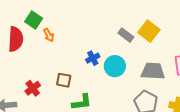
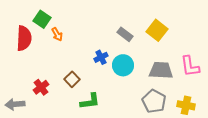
gray rectangle: (126, 35) -> (125, 34), moved
brown square: (64, 80) -> (72, 79), turned 35

